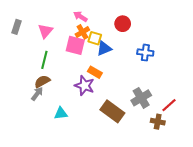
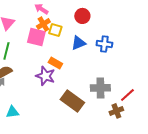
blue triangle: (104, 48) -> (78, 43), moved
gray cross: (141, 98) -> (100, 88), turned 30
cyan triangle: (61, 113) -> (12, 112), moved
brown cross: (158, 122) -> (116, 111), turned -32

